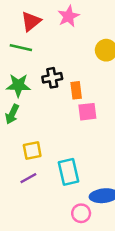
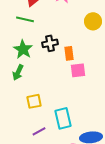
green star: (18, 85) -> (23, 49), turned 30
purple line: (28, 178) -> (39, 131), moved

